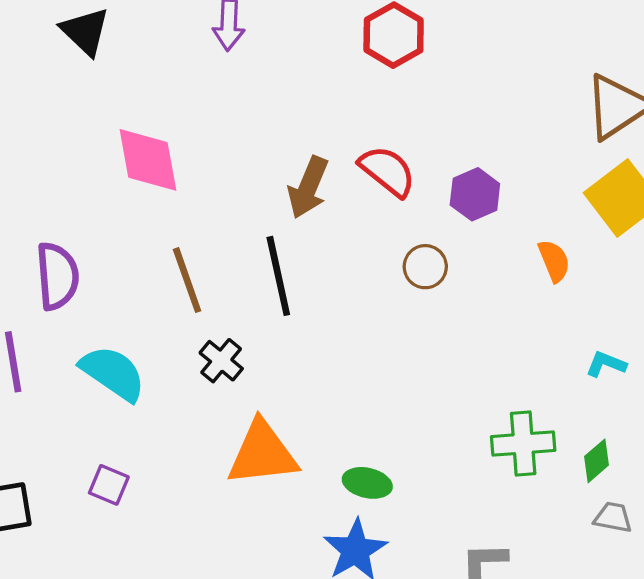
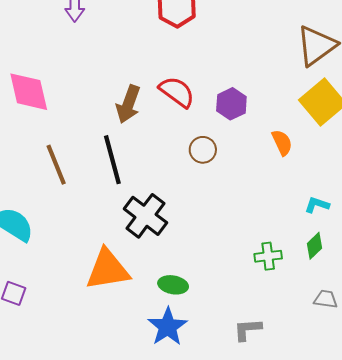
black cross: (221, 361) -> (145, 216), moved, size x1.6
green cross: (523, 443) -> (268, 256), size x0.7
green diamond: (596, 461) -> (315, 246), moved

